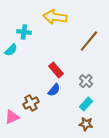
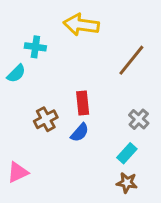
red rectangle: (56, 70) -> (83, 103), turned 35
gray cross: (86, 81) -> (139, 119), moved
brown cross: (31, 103) -> (46, 119), moved

